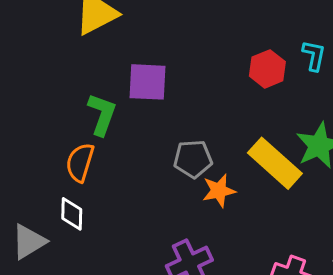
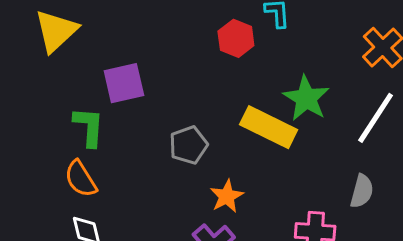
orange semicircle: (80, 162) -> (81, 179), turned -33
orange star: (219, 191) -> (227, 196), moved

